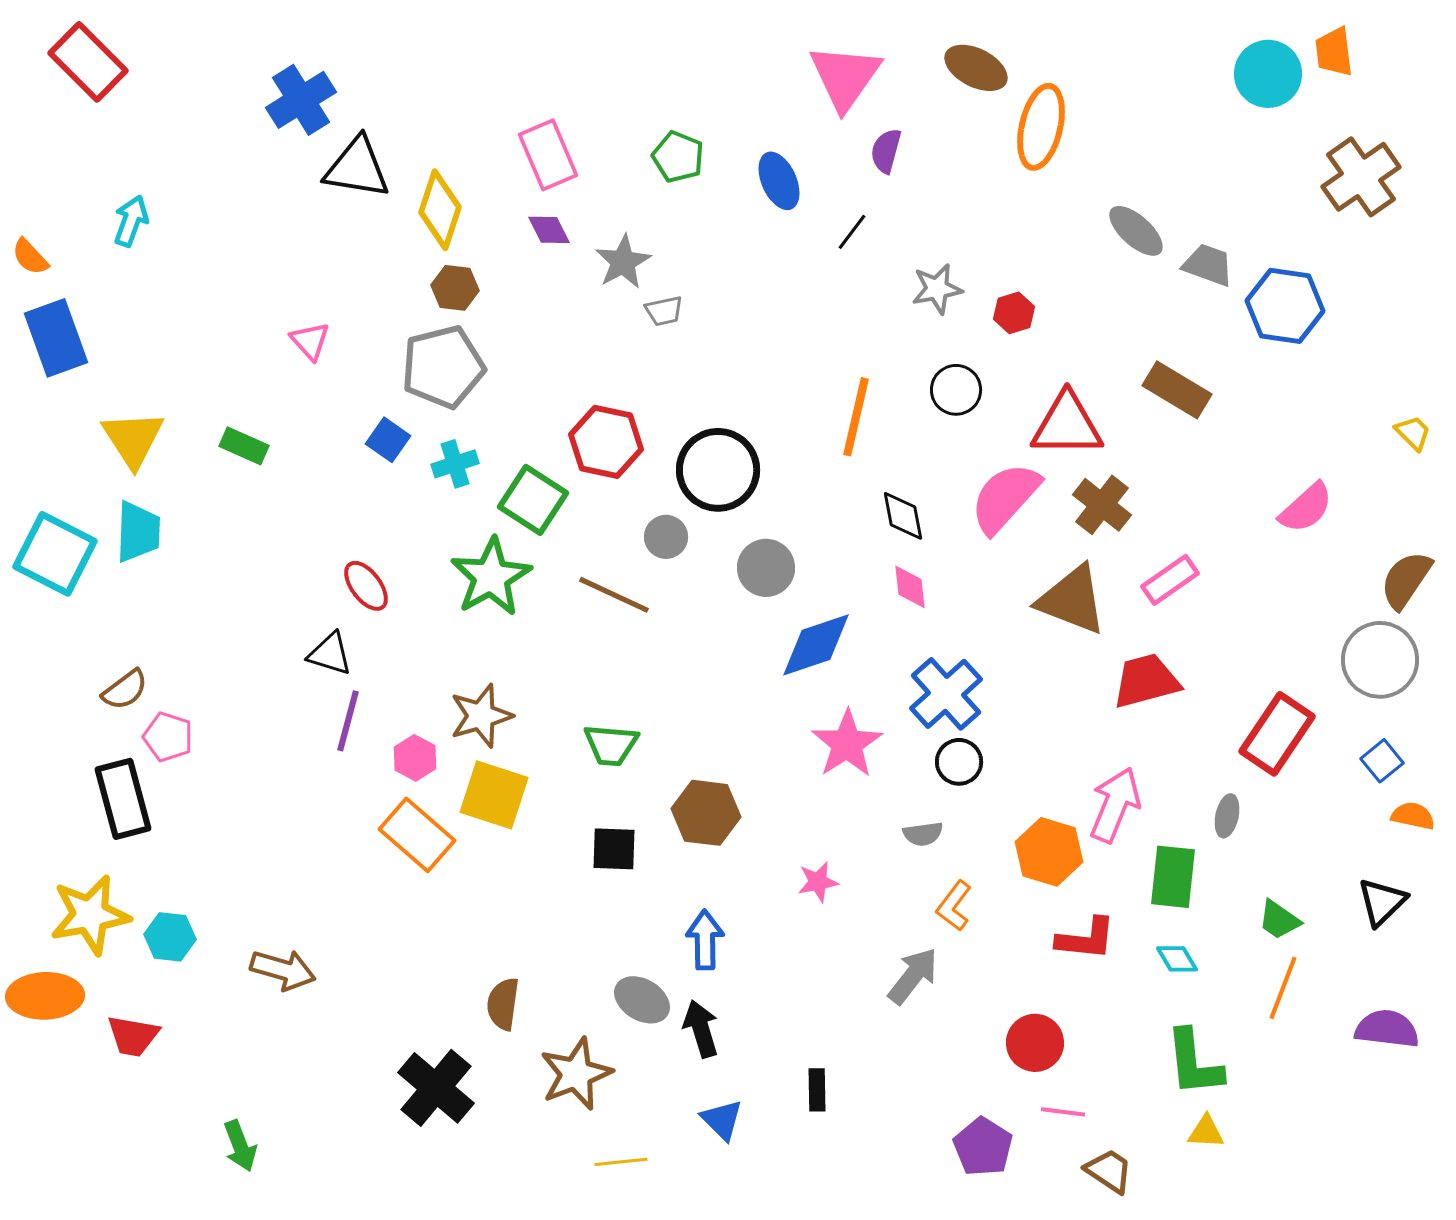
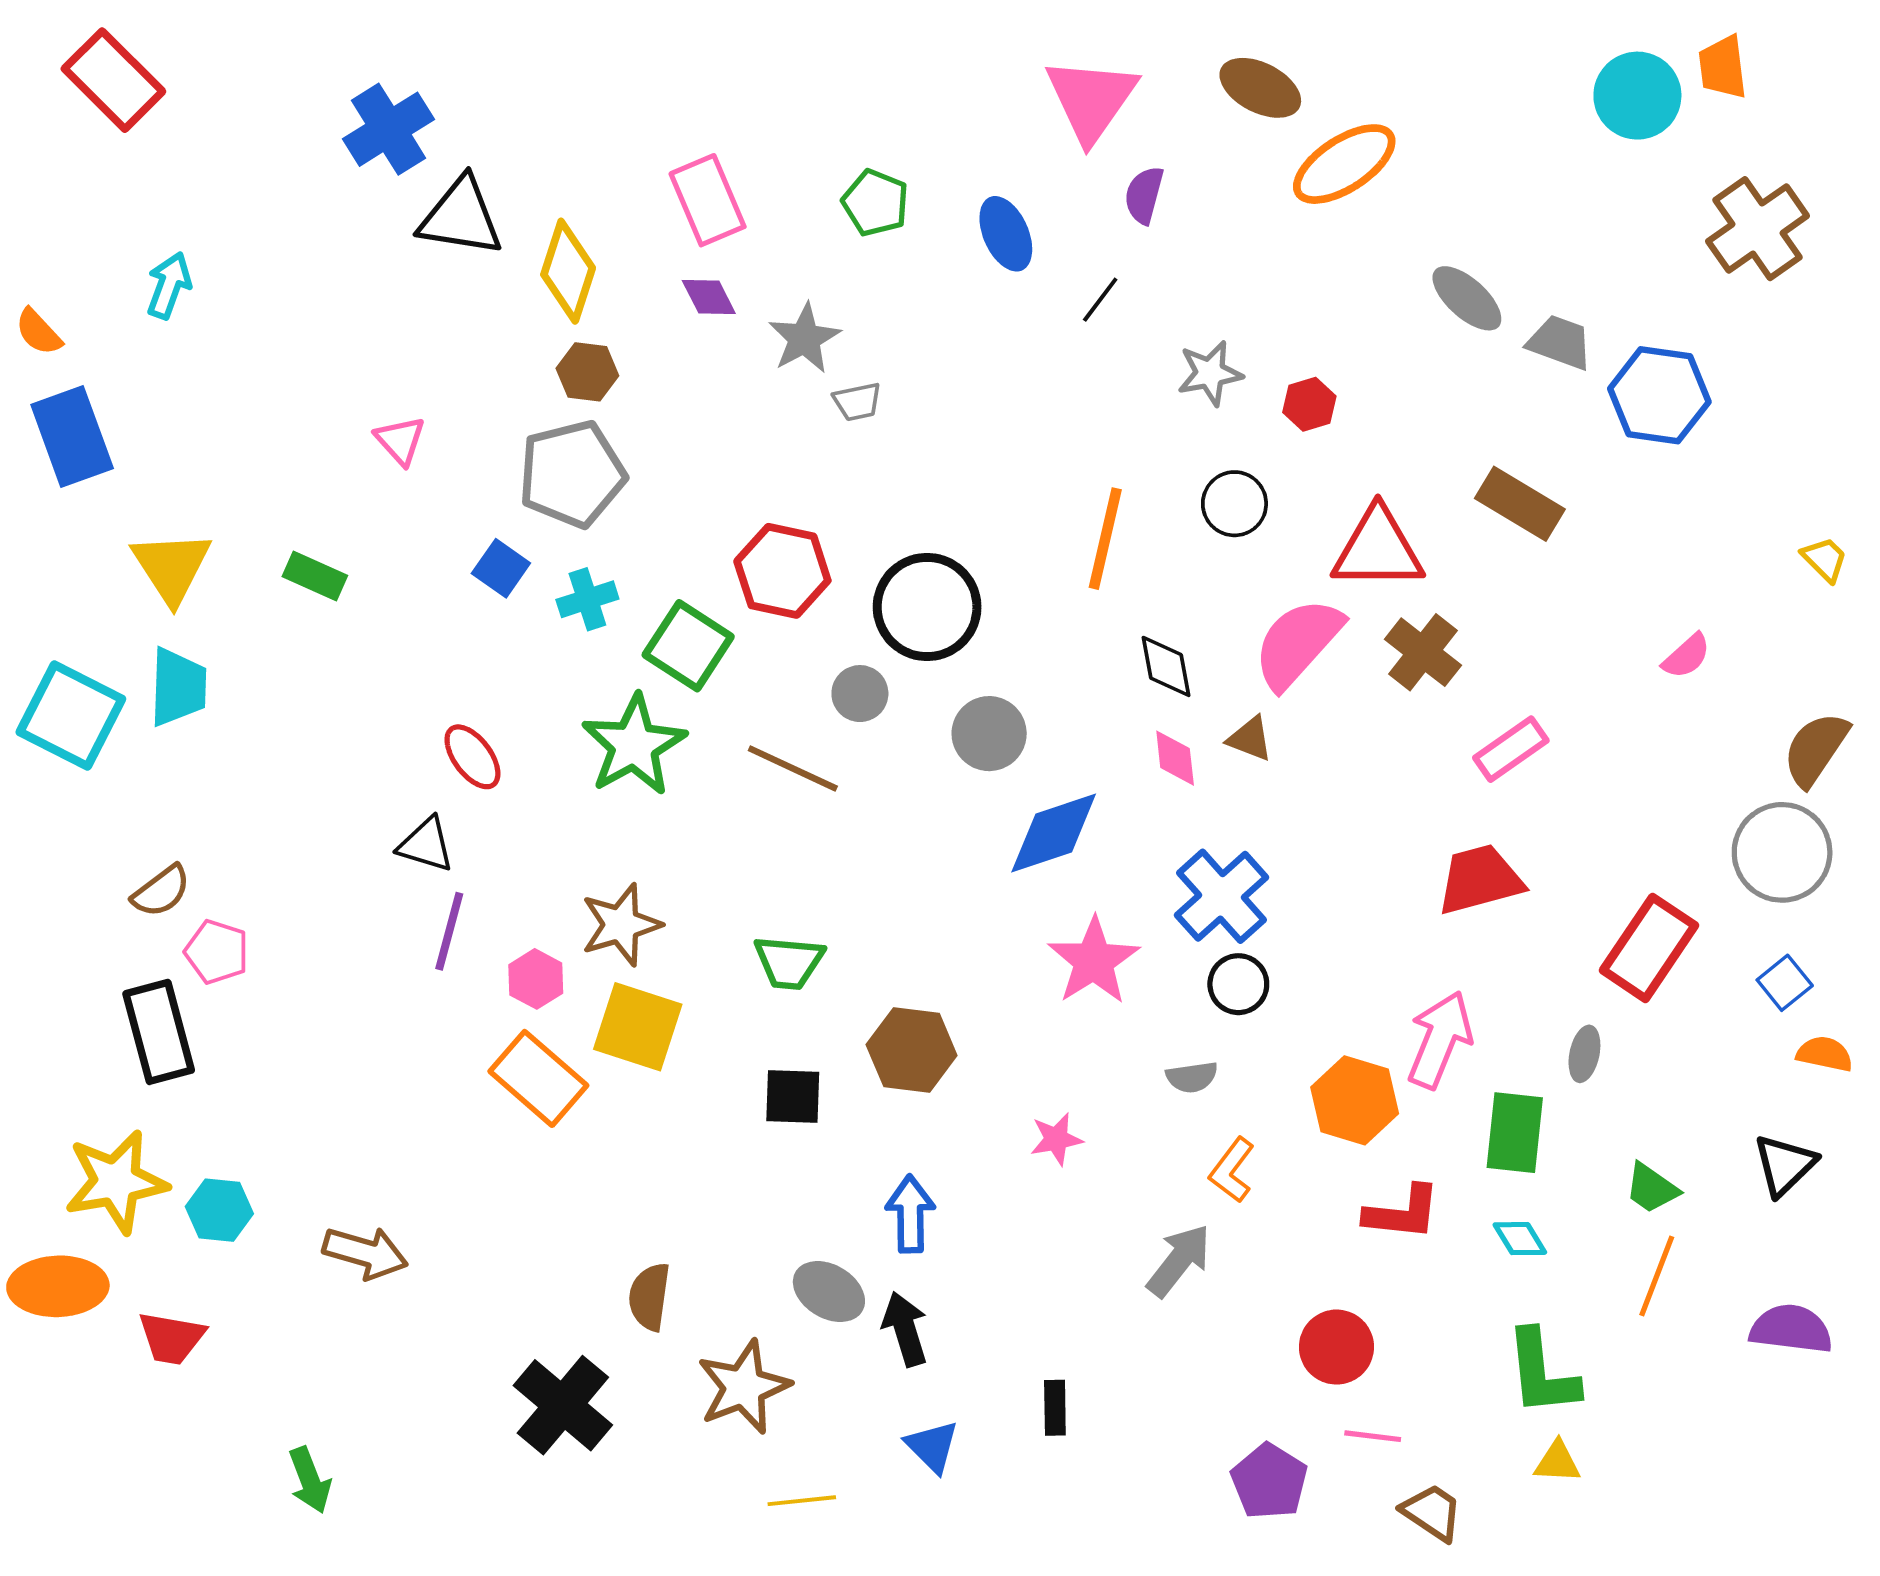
orange ellipse: (1041, 127) -> (1344, 164), turned 44
pink semicircle: (1306, 508) -> (1686, 656), size x0.7
brown triangle: (1072, 600) -> (1250, 739), moved, size x0.5

